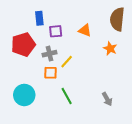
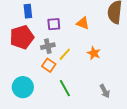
blue rectangle: (39, 18) -> (28, 11), moved
orange star: (110, 48) -> (94, 53), moved
orange square: (51, 73) -> (49, 65), turned 32

